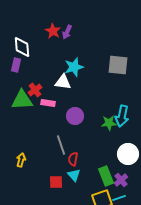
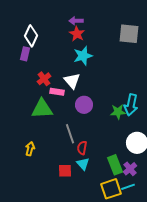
red star: (53, 31) -> (77, 34), moved
purple arrow: (67, 32) -> (76, 21), turned 64
white diamond: (22, 47) -> (31, 36), turned 30
gray square: (118, 65) -> (129, 34), moved
white triangle: (63, 82) -> (72, 81), moved, turned 42
green triangle: (22, 100) -> (42, 109), moved

